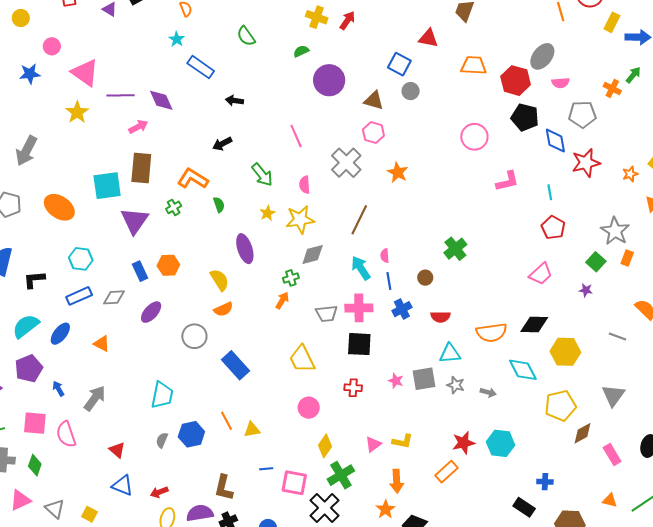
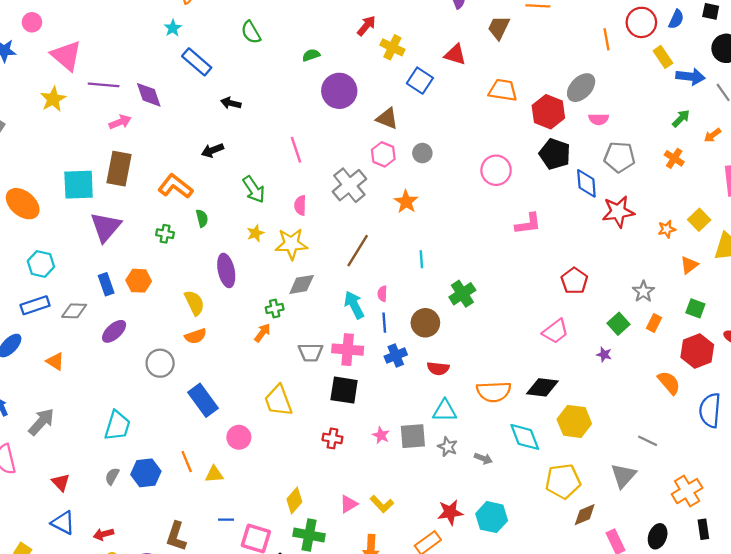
yellow cross: (317, 17) -> (392, 47), moved
yellow rectangle: (612, 22) -> (663, 57), turned -66
orange cross: (612, 88) -> (674, 158), moved
gray circle: (411, 91) -> (422, 153), moved
cyan line: (550, 192) -> (421, 259), moved
green cross: (174, 207) -> (165, 234), moved, turned 35
gray star: (615, 231) -> (643, 291), size x0.7
brown circle: (425, 278) -> (425, 323), size x1.6
gray line: (618, 336) -> (648, 441), moved
pink circle: (309, 408) -> (239, 437), moved
yellow L-shape: (402, 441) -> (382, 504), turned 30
green cross: (341, 475) -> (309, 535), turned 36

